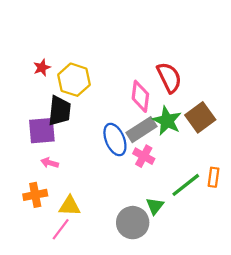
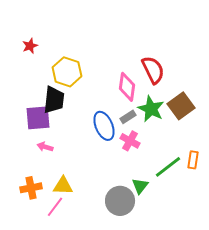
red star: (42, 68) -> (30, 46), moved
gray rectangle: (142, 130) -> (128, 117), size x0.6
orange cross: (35, 195) -> (31, 188), moved

